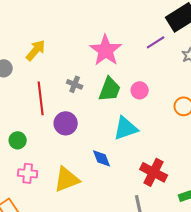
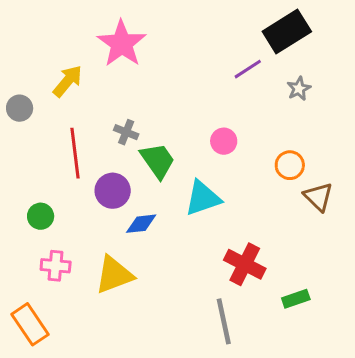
pink star: (106, 50) -> (122, 44), moved
green trapezoid: (110, 89) -> (158, 161), moved, turned -56
blue diamond: (102, 158) -> (141, 224), moved, turned -75

